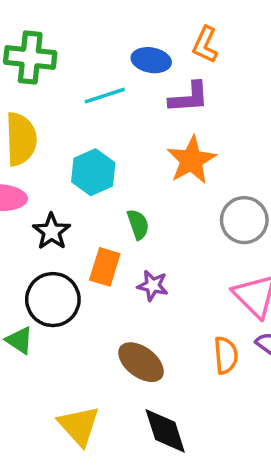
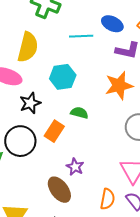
green semicircle: (138, 224) -> (79, 113), turned -72
purple star: (153, 286) -> (75, 167), moved

